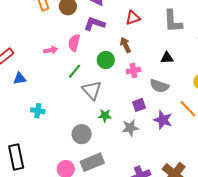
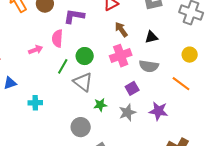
brown arrow: (125, 45) -> (121, 30), moved
green circle: (106, 60) -> (85, 56), moved
pink cross: (133, 71) -> (121, 56), size x1.5
cyan cross: (38, 111) -> (35, 103), moved
purple star: (163, 120) -> (158, 111), moved

